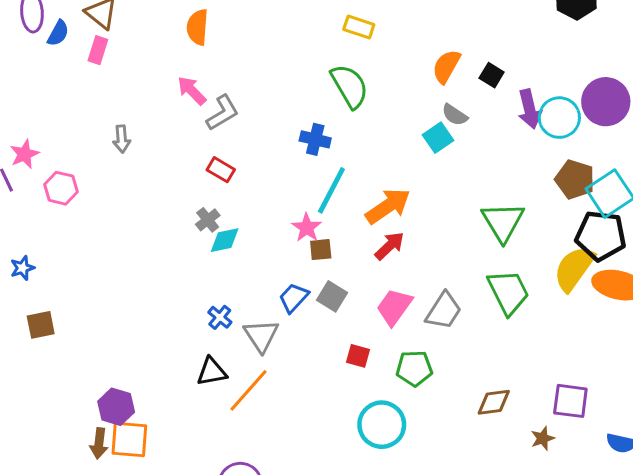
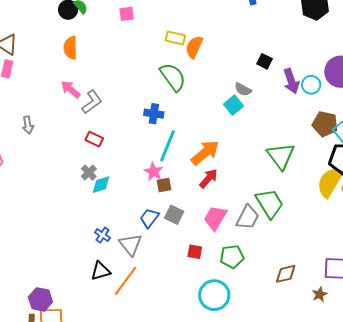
orange semicircle: (446, 66) -> (194, 47), moved
cyan circle: (559, 118) -> (311, 85), size x0.7
green trapezoid: (508, 292) -> (270, 203), moved

